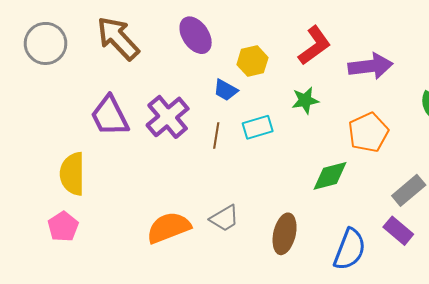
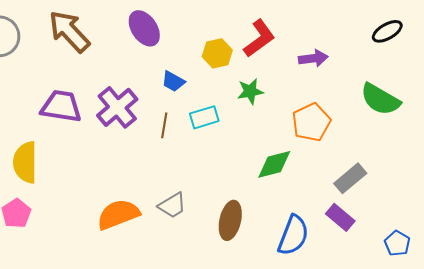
yellow hexagon: (252, 61) -> (217, 53), moved
purple arrow: (370, 66) -> (313, 58), size x0.7
purple trapezoid: (110, 116) -> (61, 106), turned 126

